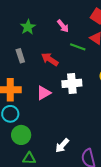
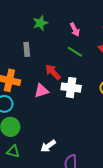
green line: (78, 47) -> (75, 52), moved
red arrow: (50, 59) -> (53, 72), moved

